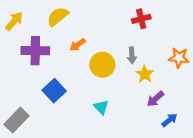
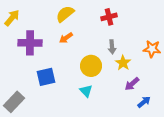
yellow semicircle: (58, 16) -> (65, 14), moved
red cross: (141, 19) -> (109, 17), moved
yellow circle: (102, 65) -> (91, 66), moved
blue square: (54, 91) -> (46, 77), turned 30

